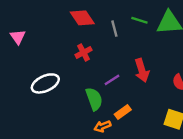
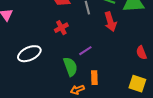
red arrow: (142, 70) -> (110, 22), moved
orange rectangle: (123, 112) -> (94, 78), turned -56

